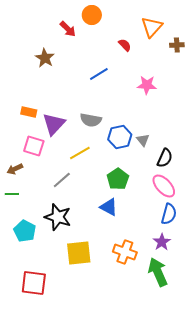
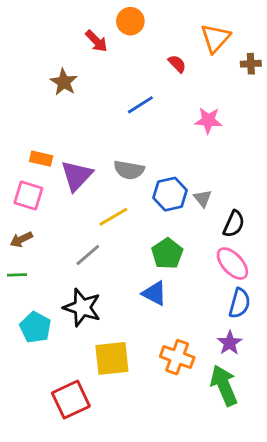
pink square: (34, 146) -> (28, 195), moved
red square: (34, 283) -> (71, 400), moved, turned -32

